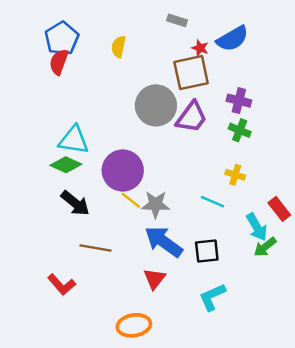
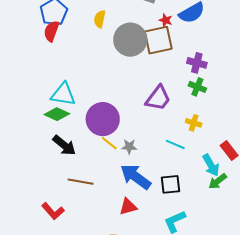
gray circle: (156, 105) -> (130, 40), moved
purple trapezoid: (192, 117) -> (158, 98), moved
gray star: (156, 204) -> (129, 147), size x0.7
red triangle: (154, 279) -> (128, 207), turned 36

